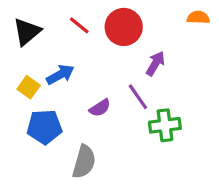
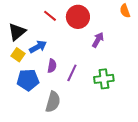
orange semicircle: (198, 17) -> (125, 11), turned -112
black triangle: (27, 32) -> (17, 32), moved
purple line: (138, 97) -> (72, 73), moved, turned 60
purple semicircle: (100, 108) -> (52, 66), moved, turned -48

